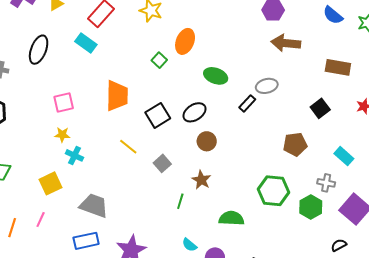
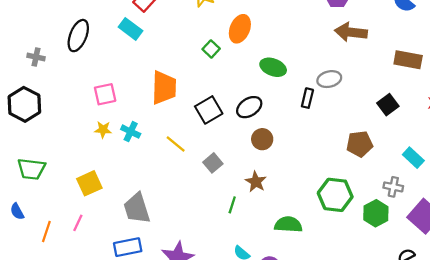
black rectangle: (247, 103) -> (307, 98), turned -30
cyan cross: (75, 155) -> (131, 132), moved
gray trapezoid: (94, 206) -> (137, 208), turned -128

